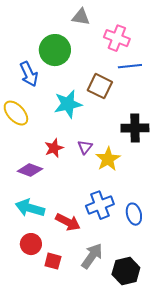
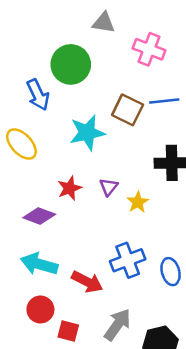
blue line: (130, 66) -> (164, 101), moved
yellow star: (108, 159) -> (138, 202), size x0.7

